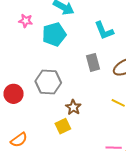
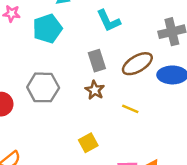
brown star: (73, 107) -> (95, 90), moved
yellow square: (63, 126) -> (88, 143), moved

